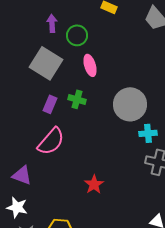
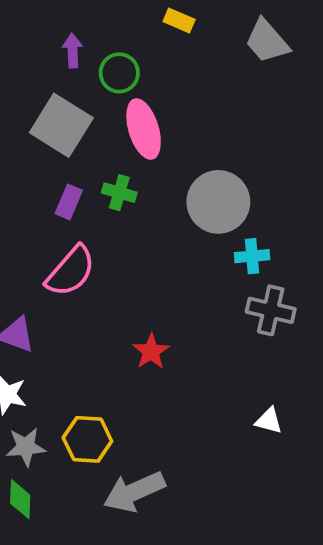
pink ellipse: (90, 65) -> (144, 129), size x1.4

